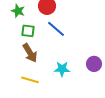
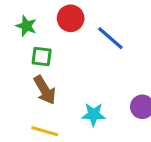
blue line: (56, 29) -> (110, 38), moved

